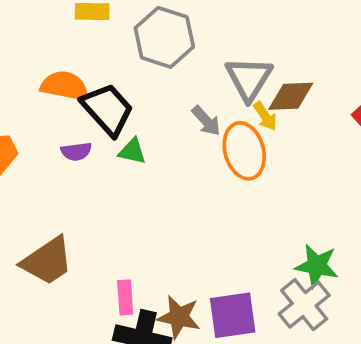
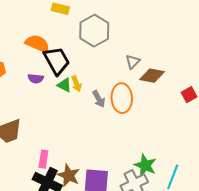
gray triangle: (249, 79) -> (133, 62), size x0.6
yellow arrow: (265, 116) -> (76, 84), moved
gray arrow: (206, 121) -> (99, 99), moved

